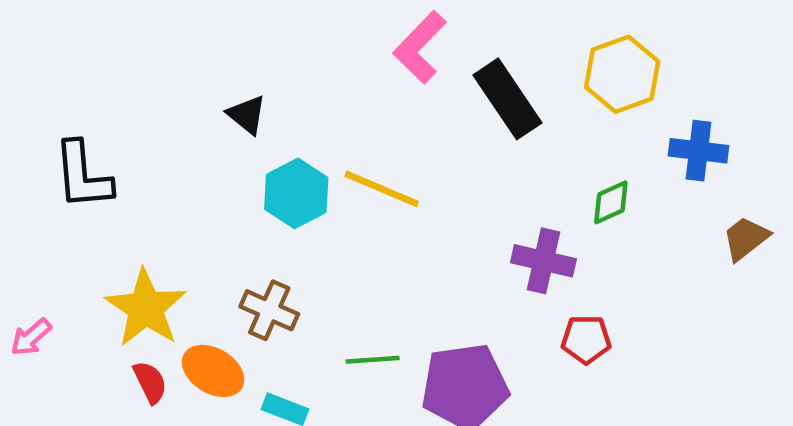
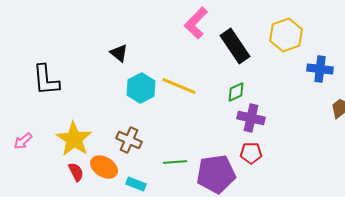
green diamond: (611, 202) -> (236, 92), moved
pink arrow: (31, 337) -> (23, 141), moved
red pentagon: (586, 339) -> (251, 153), moved

